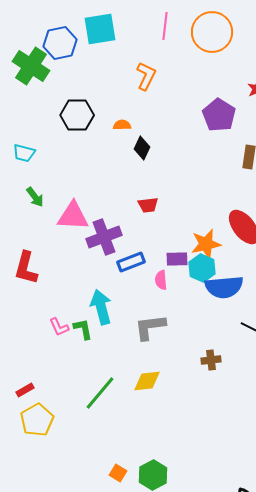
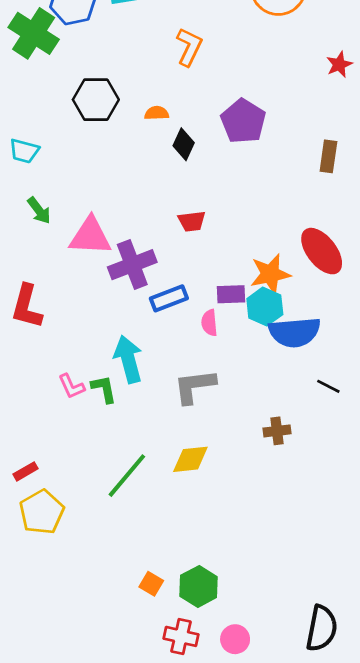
purple pentagon: (219, 115) -> (243, 121), moved

